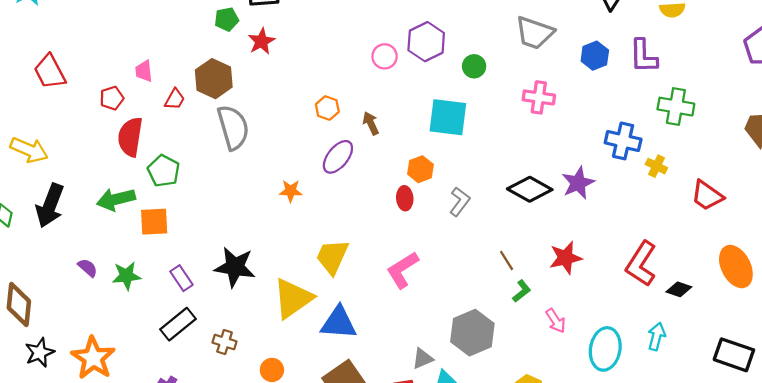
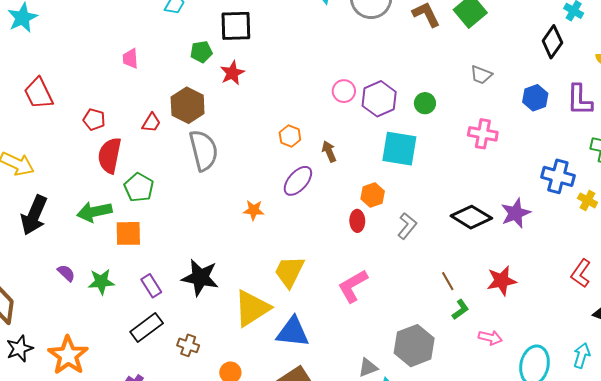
gray trapezoid: (535, 33) -> (481, 75), size x0.6
purple hexagon: (426, 42) -> (379, 99), moved
pink trapezoid: (144, 71) -> (130, 59), moved
red pentagon: (112, 98) -> (94, 119), turned 30
red L-shape: (641, 264) -> (581, 273), moved, size x0.7
pink arrow: (556, 321) -> (490, 338), turned -45

